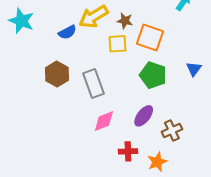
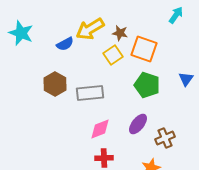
yellow square: (118, 44) -> (113, 55), turned -30
gray rectangle: (94, 83) -> (90, 93), turned -76
red cross: (128, 151) -> (104, 158), moved

